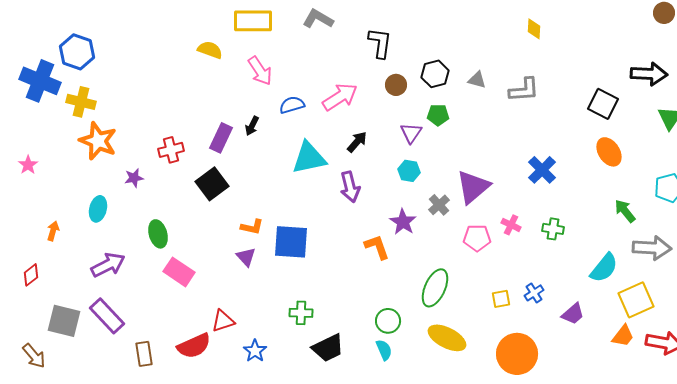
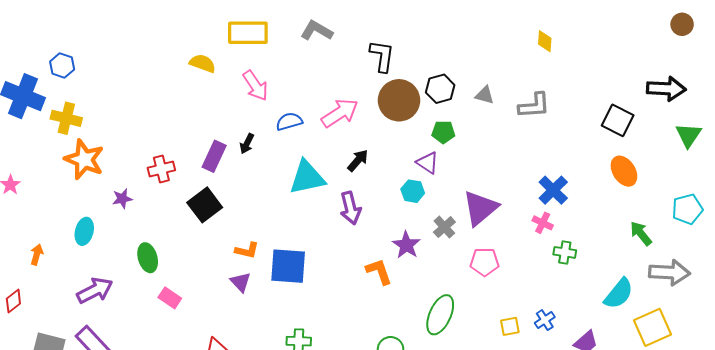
blue hexagon: (77, 52) -> (62, 65), size x0.7
brown circle: (396, 85) -> (399, 100), size x1.8
purple triangle: (411, 133) -> (428, 163), moved, turned -30
pink cross: (511, 225) -> (543, 223), moved
pink rectangle: (179, 272) -> (170, 298), size x0.7

